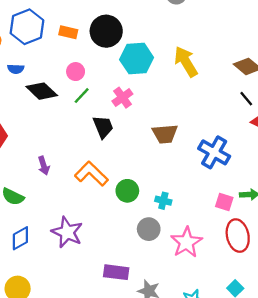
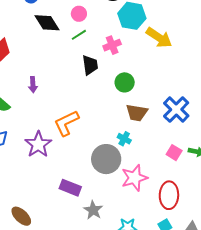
yellow arrow: (186, 62) -> (159, 38), moved, turned 140
brown trapezoid: (165, 134) -> (137, 113), moved
orange L-shape: (91, 174) -> (66, 123), moved, turned -84
green circle: (127, 191) -> (125, 82), moved
gray circle: (149, 229) -> (106, 159), size x1.5
red ellipse: (238, 236) -> (169, 195), moved

